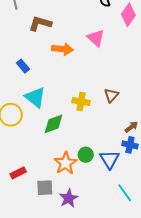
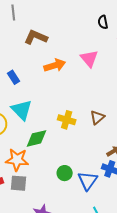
orange arrow: (62, 49) -> (55, 65), turned -30
orange star: (65, 163) -> (17, 160), moved, turned 30
gray square: (45, 188) -> (18, 183), moved

